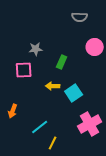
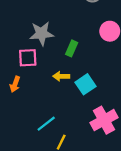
gray star: (36, 49) -> (42, 33), size x1.5
orange arrow: (13, 111) -> (15, 84), moved

